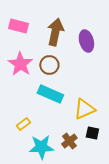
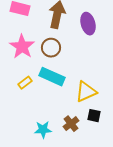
yellow rectangle: (23, 124) -> (25, 83), moved
cyan star: (41, 147) -> (43, 130), size x0.7

